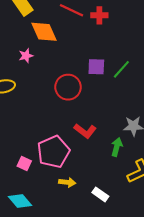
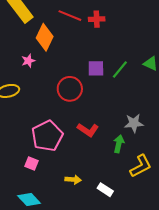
orange diamond: (44, 32) -> (45, 37), turned 52
pink pentagon: (54, 152) -> (47, 136), moved

